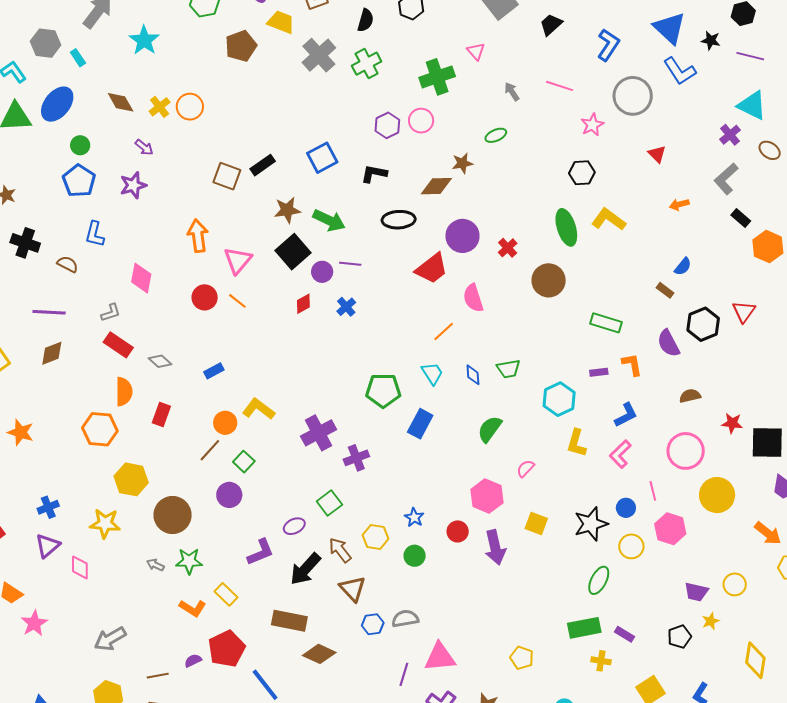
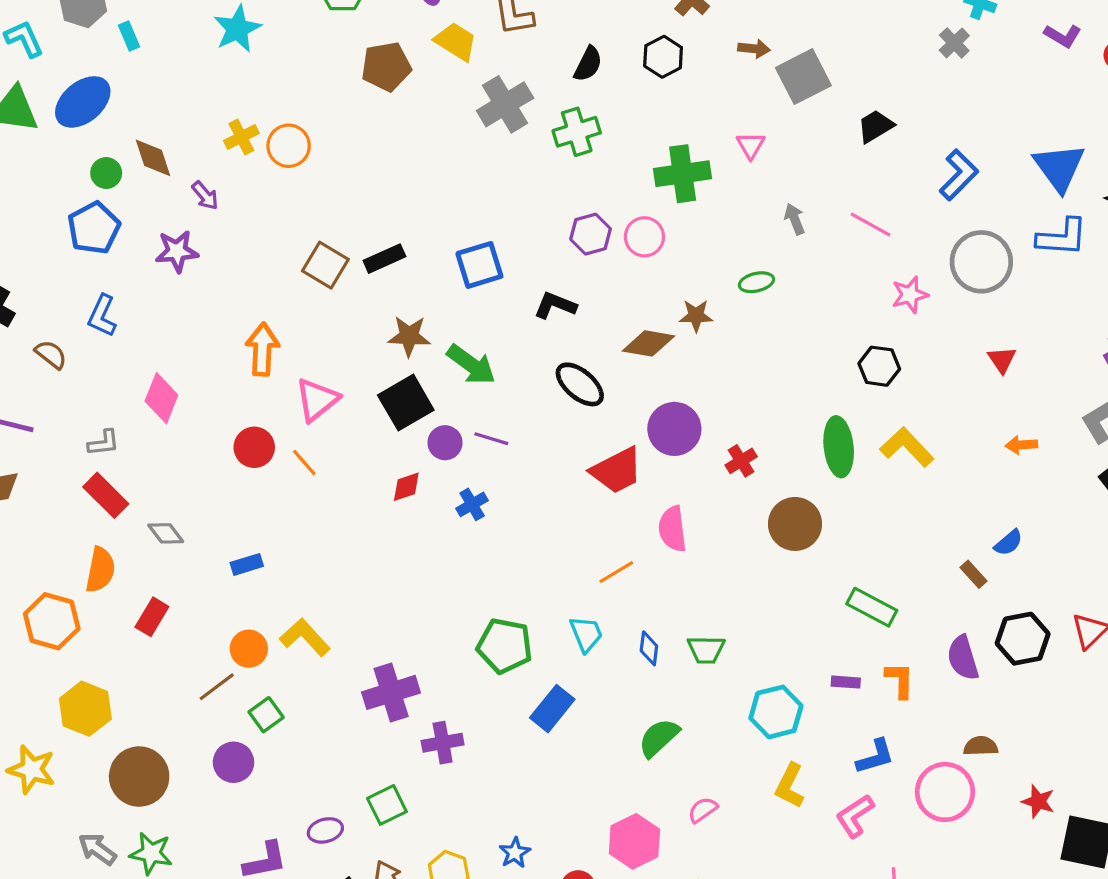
blue L-shape: (680, 71) -> (1062, 237), turned -64
brown diamond: (121, 102) -> (153, 158), moved
black ellipse: (399, 220) -> (580, 384), turned 32
pink circle: (686, 451) -> (945, 792), moved
gray arrow: (155, 565) -> (97, 849), size x1.4

